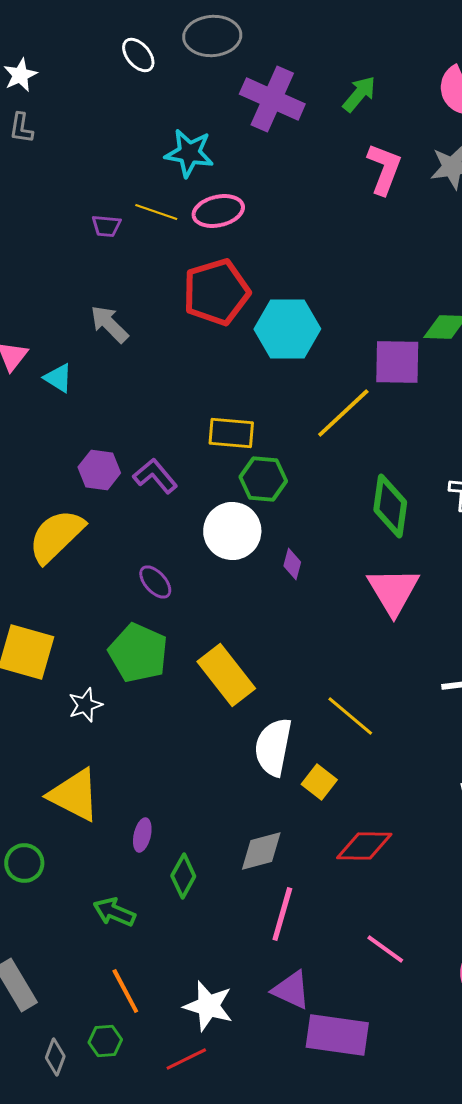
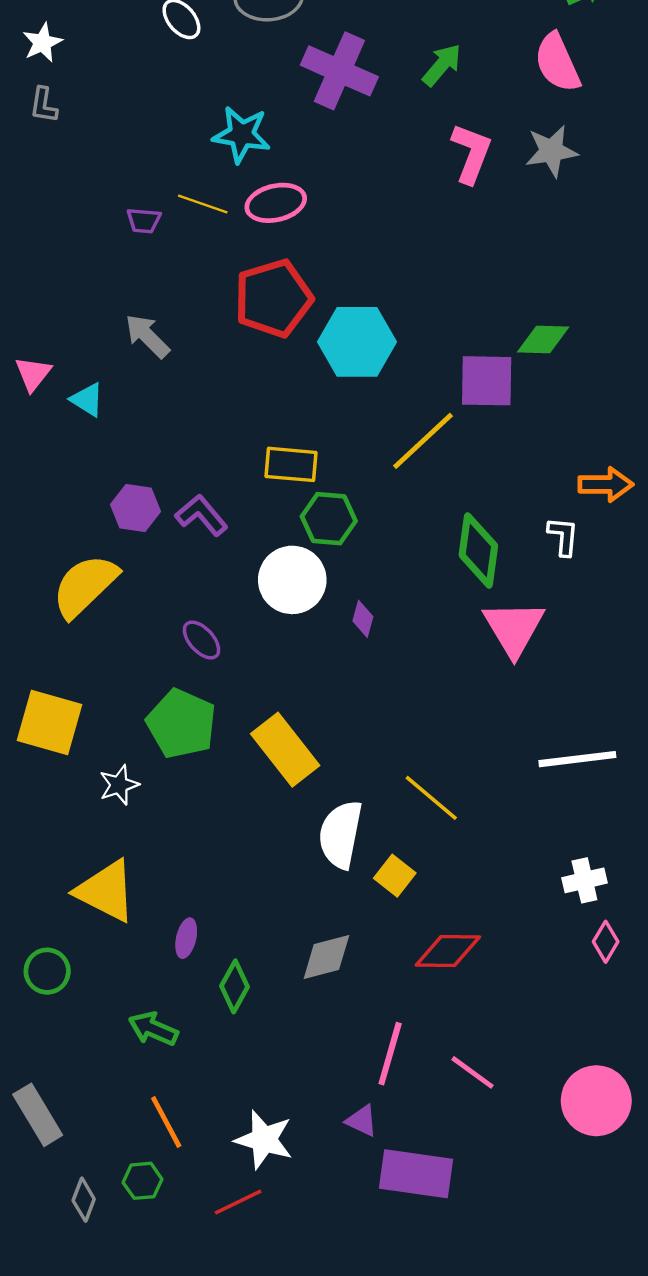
pink triangle: (393, 591) -> (514, 628), moved
pink line: (282, 914) -> (390, 1054), moved
purple triangle: (291, 990) -> (362, 1121), size x0.7

